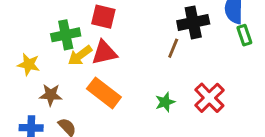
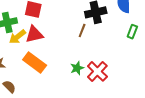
green rectangle: (244, 35) -> (132, 32), moved, turned 40
red cross: (209, 98) -> (97, 71), moved

